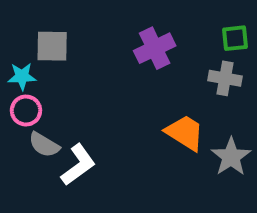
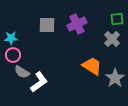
gray square: (52, 46) -> (47, 25), moved
gray cross: (225, 78) -> (112, 39), turned 35

